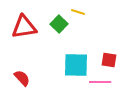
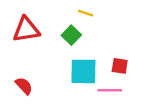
green square: (59, 24) -> (71, 35), moved

